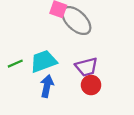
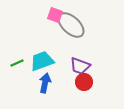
purple trapezoid: (87, 67) -> (80, 66), turned 35

